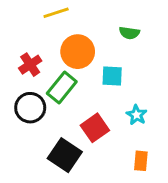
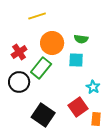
green semicircle: (129, 33) -> (81, 39), moved
red square: (95, 128) -> (78, 107), moved

